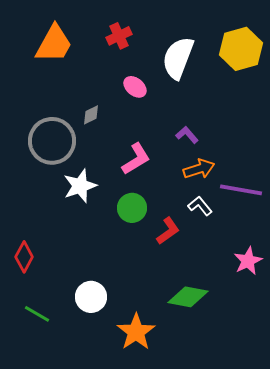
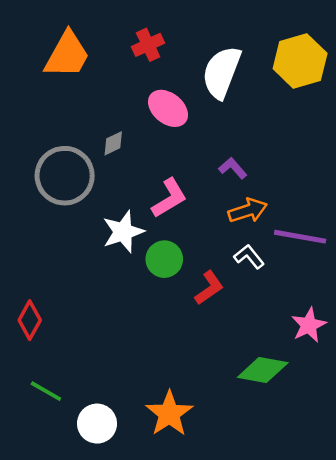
pink ellipse: (135, 87) -> (168, 108), size x1.4
white star: (80, 186) -> (123, 232), moved
white circle: (91, 297) -> (97, 424), moved
green diamond: (188, 297) -> (263, 370), moved

